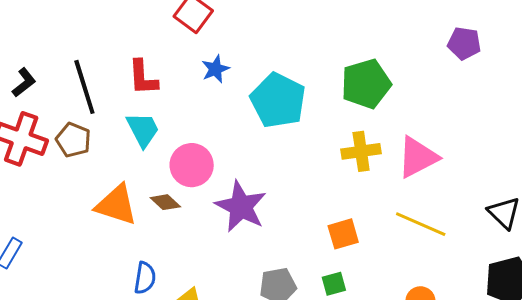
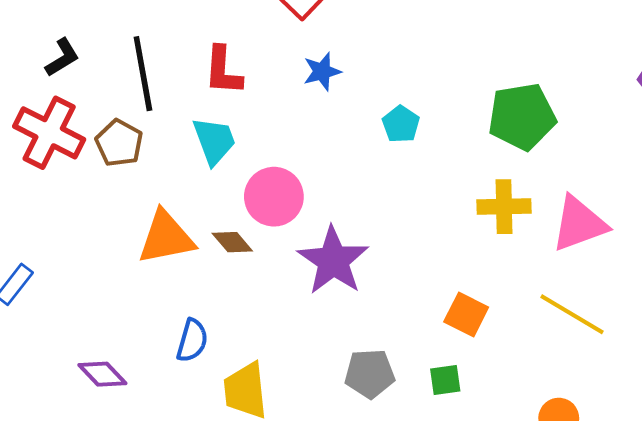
cyan pentagon: (278, 100) -> (401, 124), size x0.5
orange triangle: (116, 205) -> (166, 238), turned -36
orange square: (343, 234) -> (466, 315), turned 36

